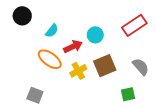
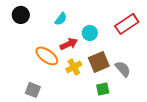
cyan semicircle: (52, 31) -> (61, 19), moved
gray semicircle: (141, 67) -> (123, 69), moved
green square: (128, 94) -> (103, 89), moved

